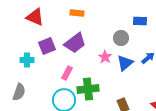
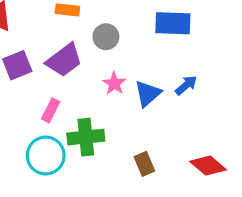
blue rectangle: (140, 21) -> (173, 23), size x1.5
gray circle: (121, 38) -> (106, 37), moved

